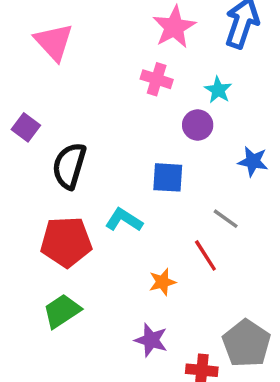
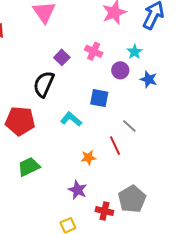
pink cross: (157, 79) -> (94, 51), moved
purple square: (26, 127) -> (62, 57), moved
blue star: (253, 161) -> (149, 79), moved
red pentagon: (66, 242) -> (20, 121), moved

